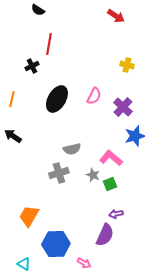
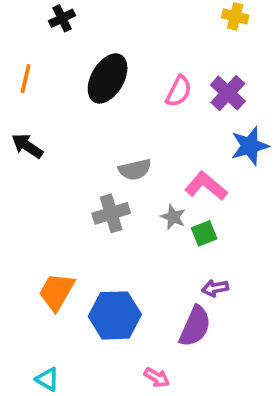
pink semicircle: (94, 96) -> (179, 91), moved
blue hexagon: (56, 244) -> (115, 315), moved

